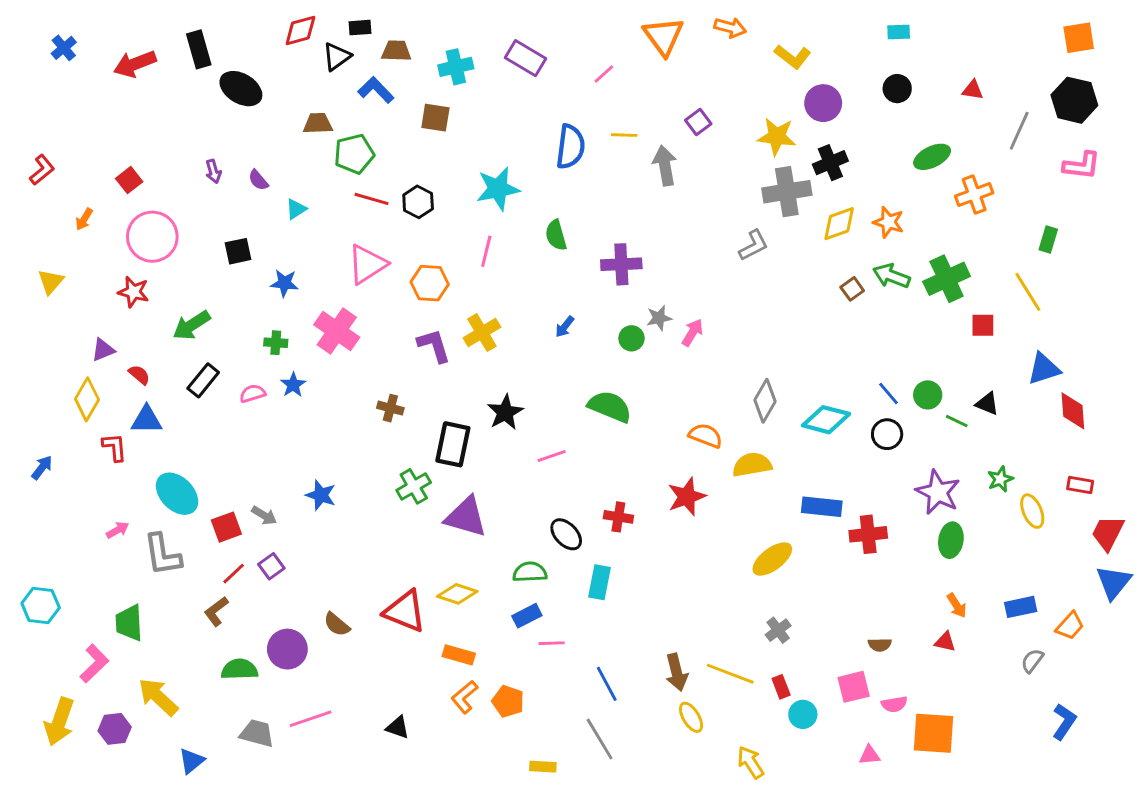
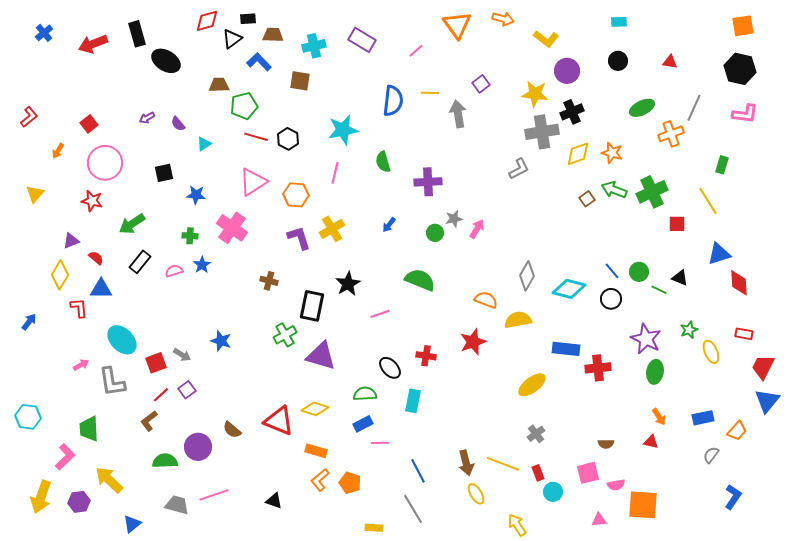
gray line: (1019, 131) -> (694, 108), moved
purple arrow: (213, 171) -> (147, 118), turned 77

